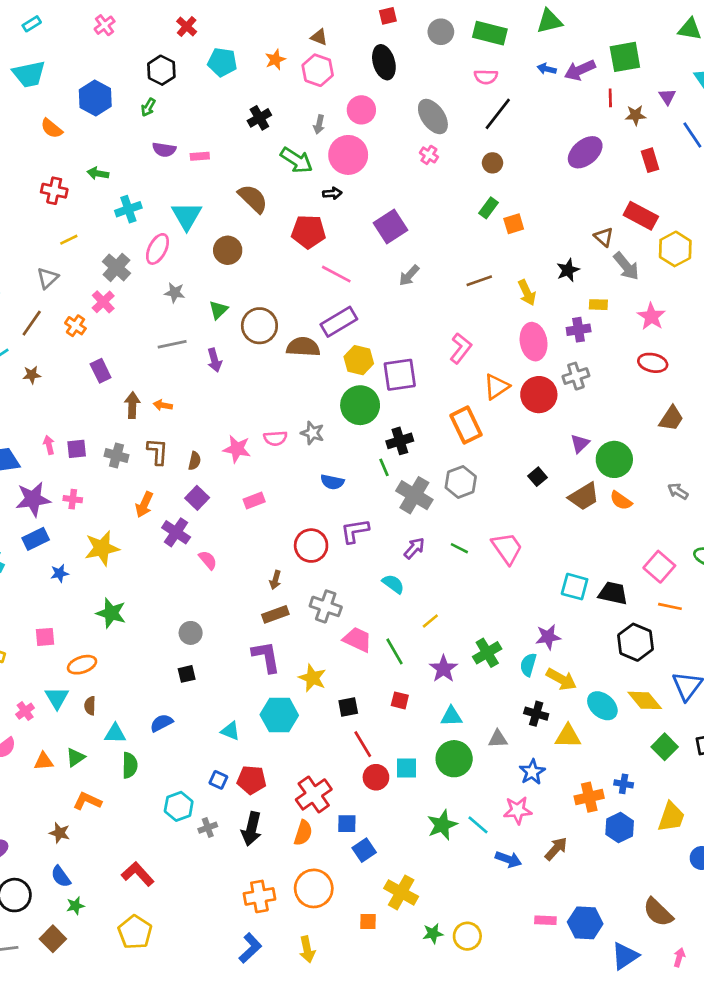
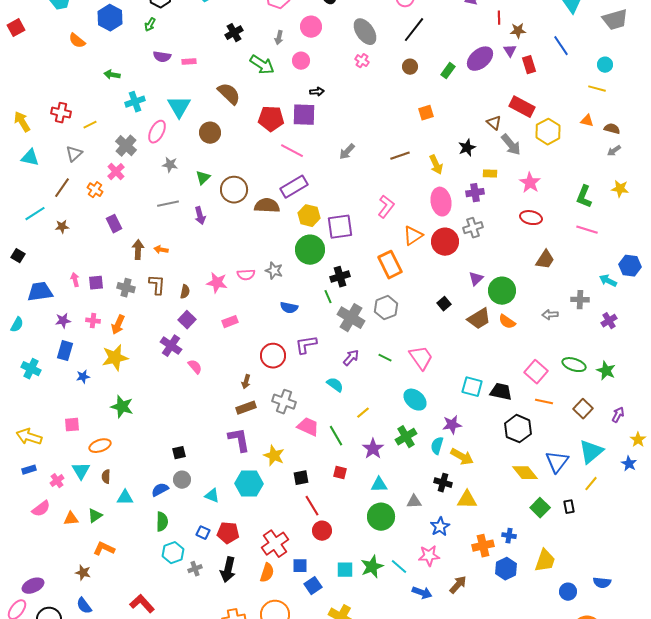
purple triangle: (667, 97) -> (510, 51), moved
pink circle: (348, 155) -> (301, 61), size x0.6
red cross: (54, 191) -> (61, 113), moved
black arrow: (332, 193) -> (317, 92), moved
green rectangle: (489, 208) -> (448, 71), moved
purple square: (391, 226) -> (304, 115), moved, turned 35
gray arrow: (678, 491) -> (550, 315), turned -35
purple star: (33, 499) -> (63, 321), size x0.6
orange arrow: (144, 504) -> (118, 325), moved
blue rectangle: (36, 539) -> (65, 351), turned -48
gray circle: (191, 633) -> (182, 480), moved
cyan ellipse: (602, 706) -> (415, 400), moved
green semicircle: (130, 765) -> (162, 522), moved
cyan square: (406, 768) -> (345, 570), moved

